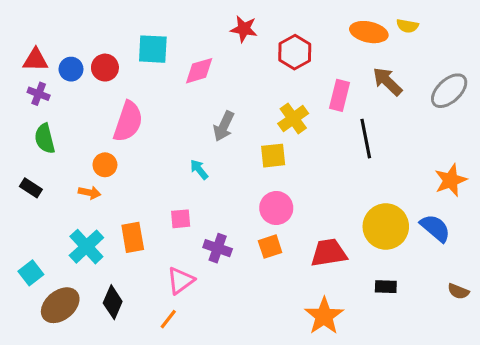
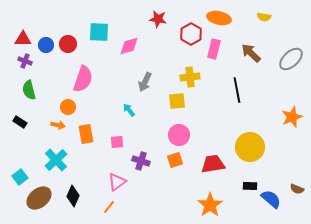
orange ellipse: (369, 32) -> (219, 18), moved
pink rectangle: (340, 95) -> (214, 49), moved
yellow cross: (293, 118) -> (190, 77), turned 30
blue semicircle: (435, 228) -> (271, 199), moved
orange rectangle: (133, 237) -> (86, 134), moved

